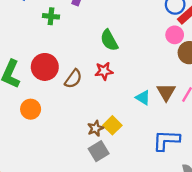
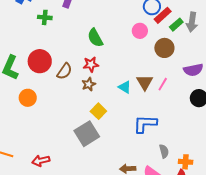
pink circle: (175, 35) -> (140, 31), moved
brown star: (95, 128) -> (89, 84), moved
gray square: (99, 151) -> (87, 134), size x1.4

